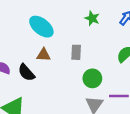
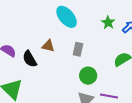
green star: (92, 18) -> (108, 22), moved
cyan ellipse: (41, 27) -> (67, 17), moved

